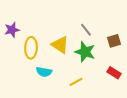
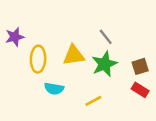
brown square: (114, 41) -> (140, 66), moved
yellow triangle: (60, 45) -> (74, 55), turned -42
green star: (85, 52) -> (104, 64), turned 30

